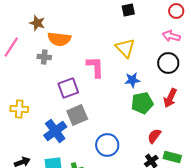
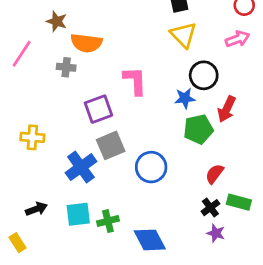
pink arrow: (171, 36) -> (237, 39), turned 144
yellow triangle: (125, 48) -> (183, 35), moved
black circle: (168, 63) -> (204, 75), moved
red arrow: (170, 98) -> (227, 109), moved
blue circle: (107, 145) -> (151, 167), moved

